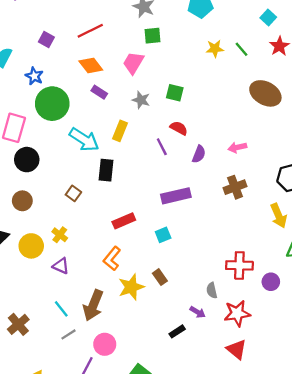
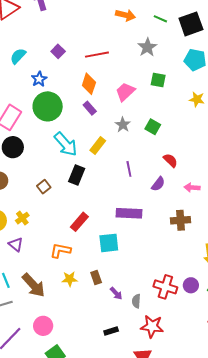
green square: (153, 36) -> (158, 80), moved
orange diamond: (91, 66) -> (89, 84), turned 40
red semicircle: (179, 128) -> (170, 160), moved
red rectangle: (124, 221) -> (79, 222), turned -42
cyan square: (163, 235) -> (109, 243), size x1.5
orange L-shape: (112, 259) -> (60, 250), turned 45
purple circle: (271, 282) -> (191, 285), moved
yellow star: (131, 287) -> (70, 279), size x0.7
brown arrow: (93, 305) -> (33, 285), turned -80
purple arrow: (198, 312) -> (116, 293), moved
black rectangle: (177, 331) -> (111, 331), moved
pink circle: (105, 344) -> (43, 326), moved

